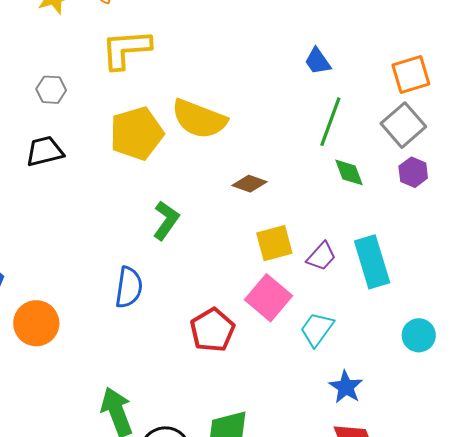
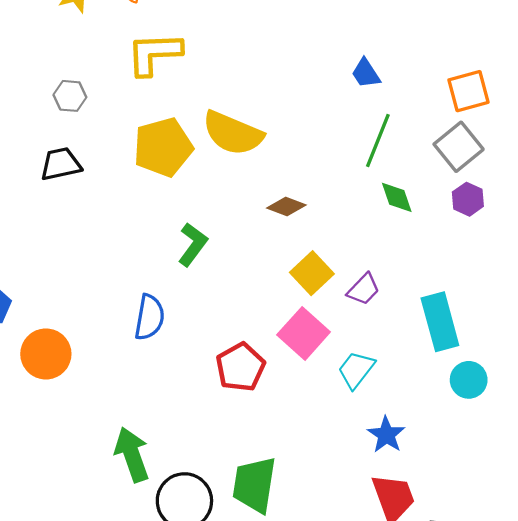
yellow square: (274, 243) -> (312, 273), turned -30
cyan rectangle: (372, 262) -> (440, 322), moved

